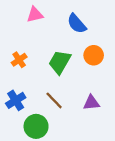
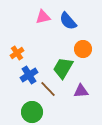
pink triangle: (35, 15) -> (43, 17), moved
green trapezoid: (60, 62) -> (63, 68), moved
blue cross: (16, 100) -> (29, 75), moved

